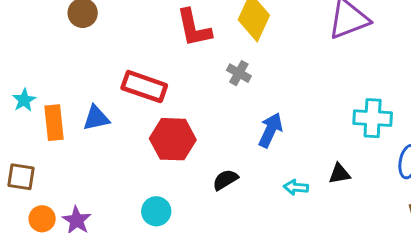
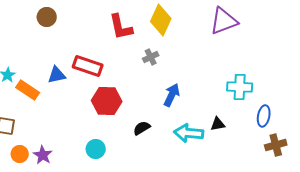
gray cross: (239, 73) -> (151, 57), turned 35
blue triangle: (96, 118) -> (57, 75), moved
orange rectangle: (54, 123) -> (28, 90), turned -50
cyan arrow: (296, 187) -> (189, 133), size x1.8

